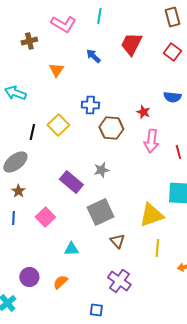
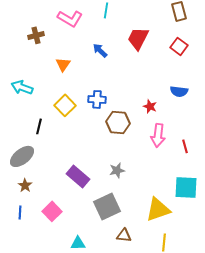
yellow square: (58, 125) -> (65, 105), moved
gray star: (101, 170) -> (117, 170), moved
brown triangle: (117, 241) -> (124, 235), turned -42

